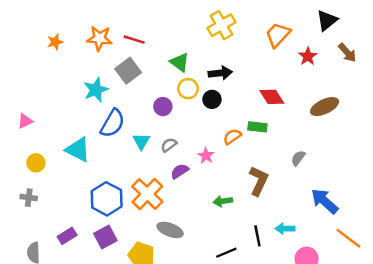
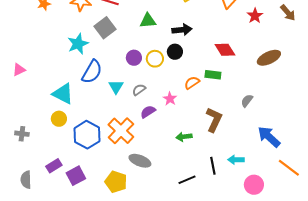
green triangle: (180, 62) -> (148, 21), turned -42
yellow circle: (188, 89) -> (155, 59), moved
yellow circle: (36, 163) -> (59, 119), moved
purple square: (105, 237) -> (76, 176), moved

